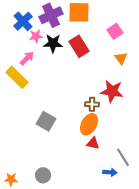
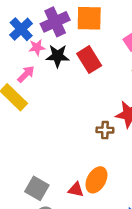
gray square: (46, 121) -> (37, 188), moved
orange ellipse: (89, 124) -> (96, 180), moved
red triangle: (93, 143) -> (76, 190), moved

